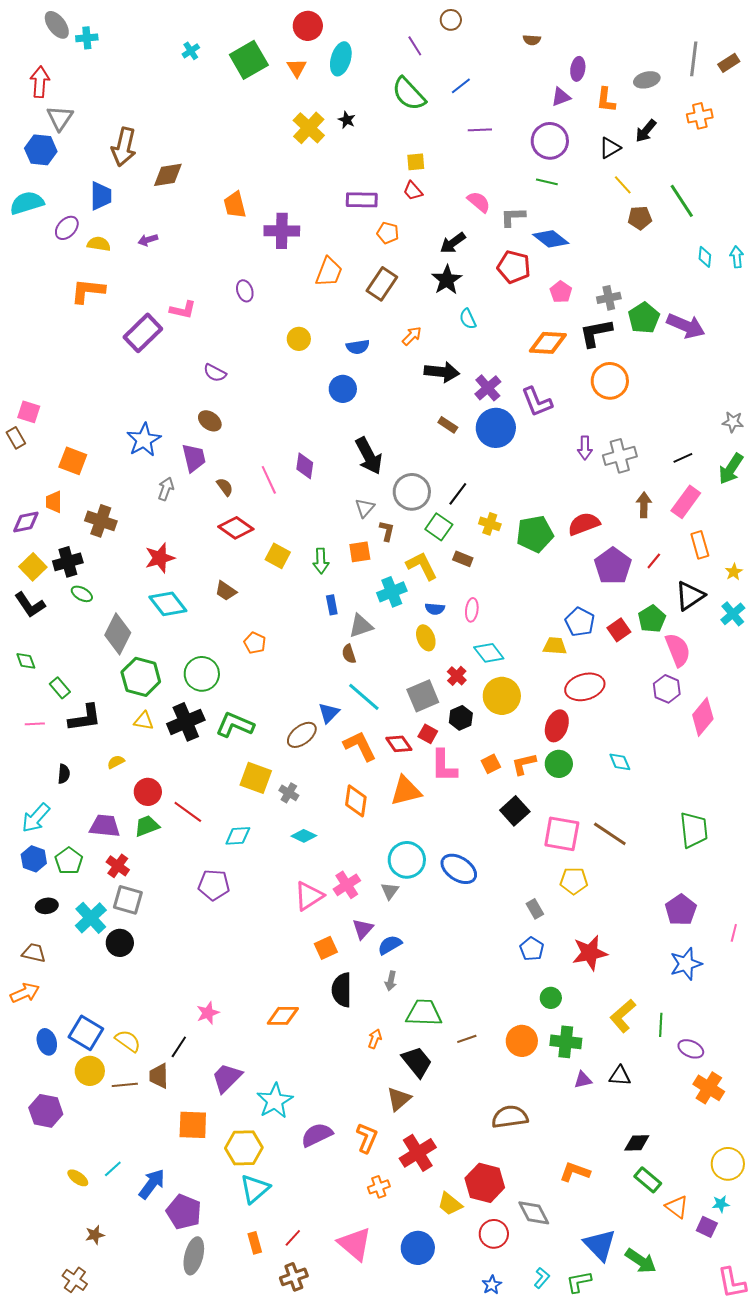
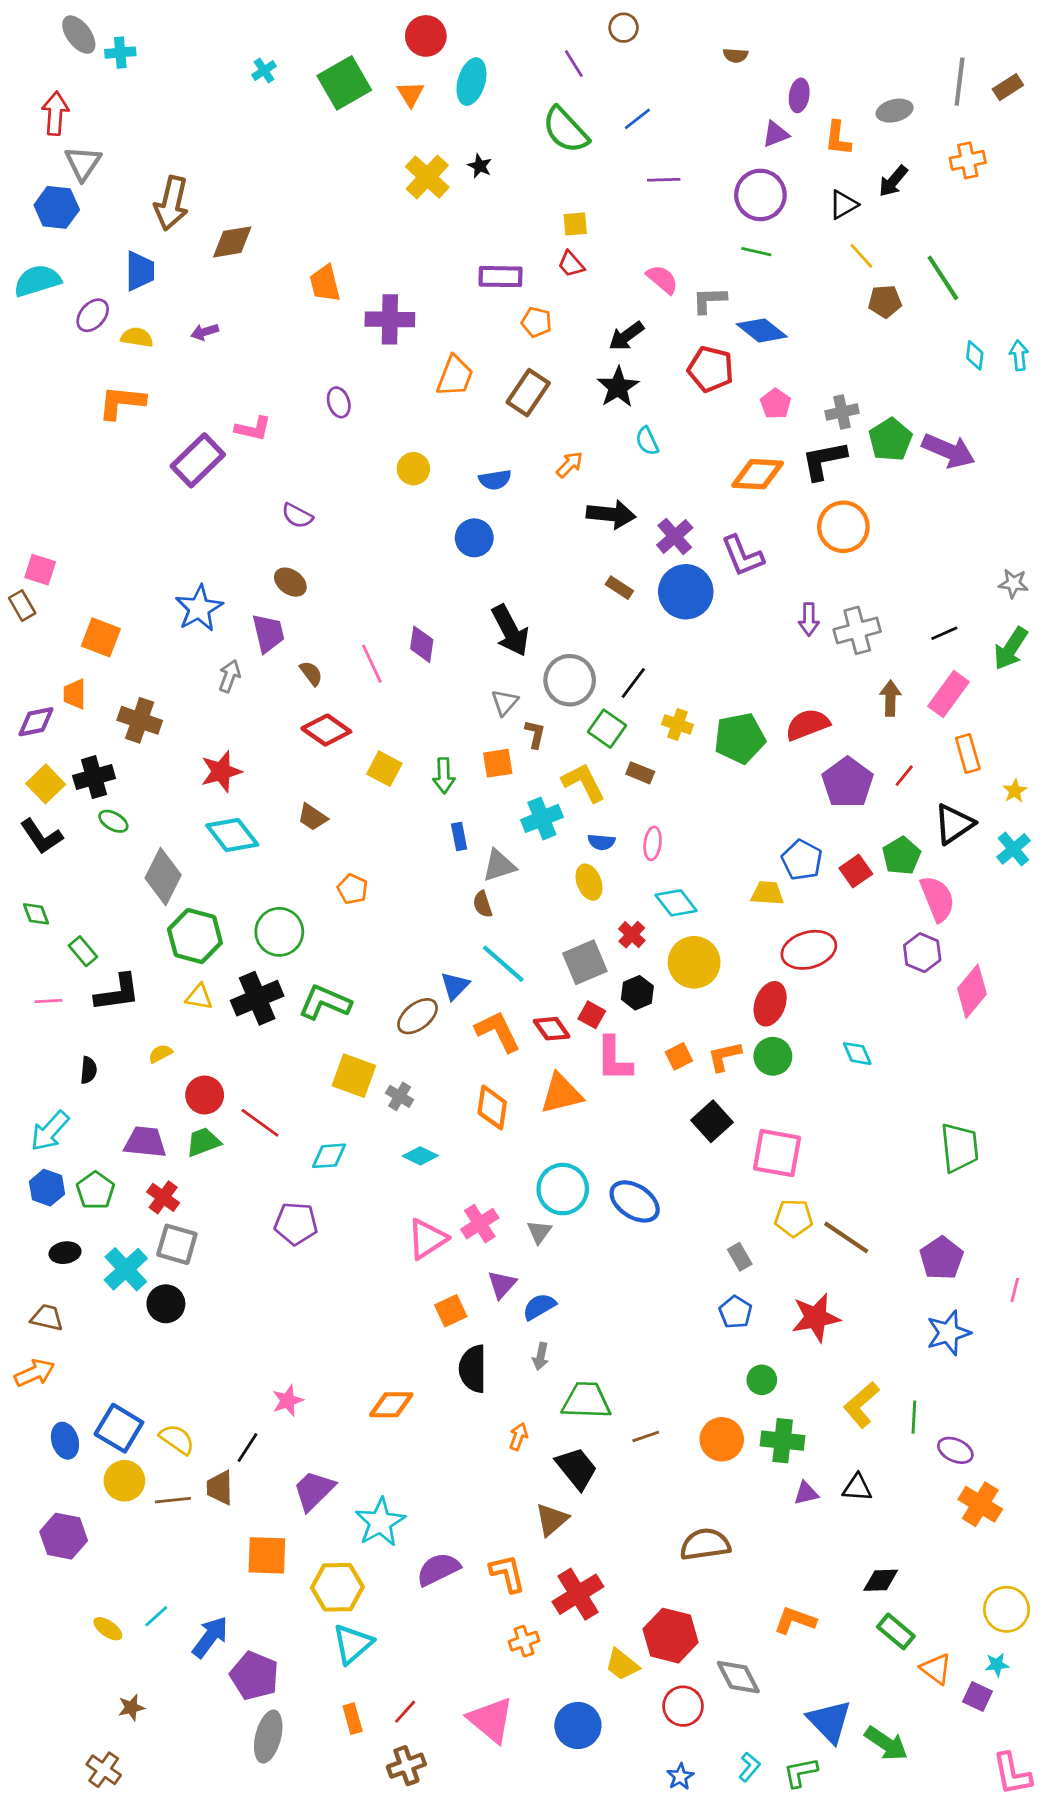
brown line: (610, 834) -> (846, 1237), moved
orange L-shape: (367, 1138) -> (507, 1573), turned -36

